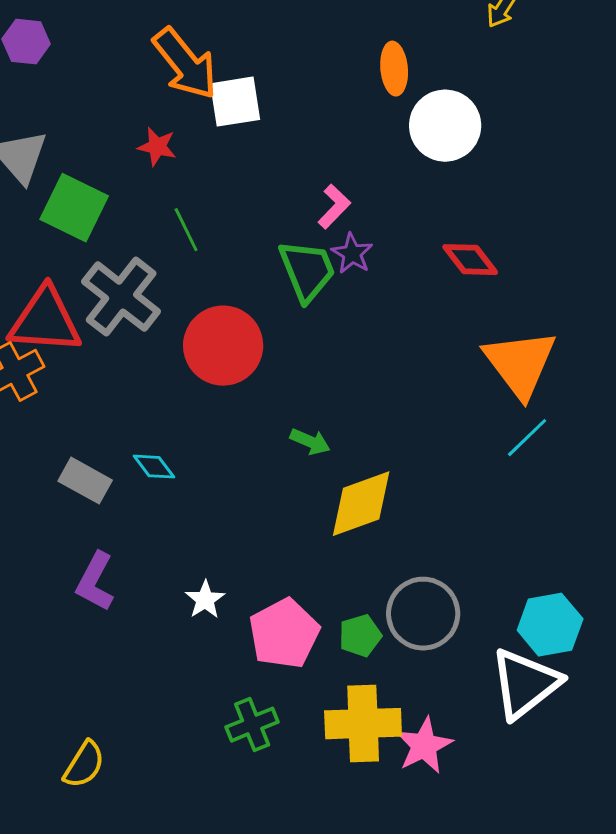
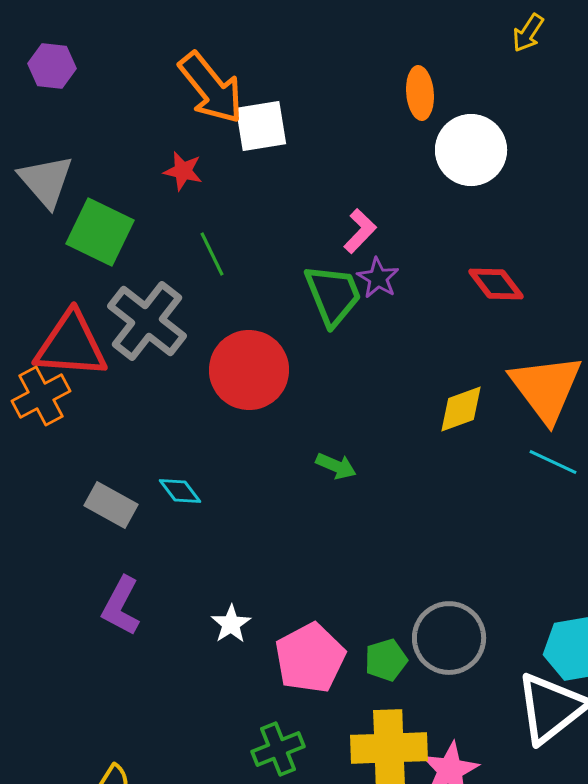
cyan line: (527, 438) -> (553, 462), turned 69
yellow diamond: (361, 504) -> (461, 409), moved, size x0.7

